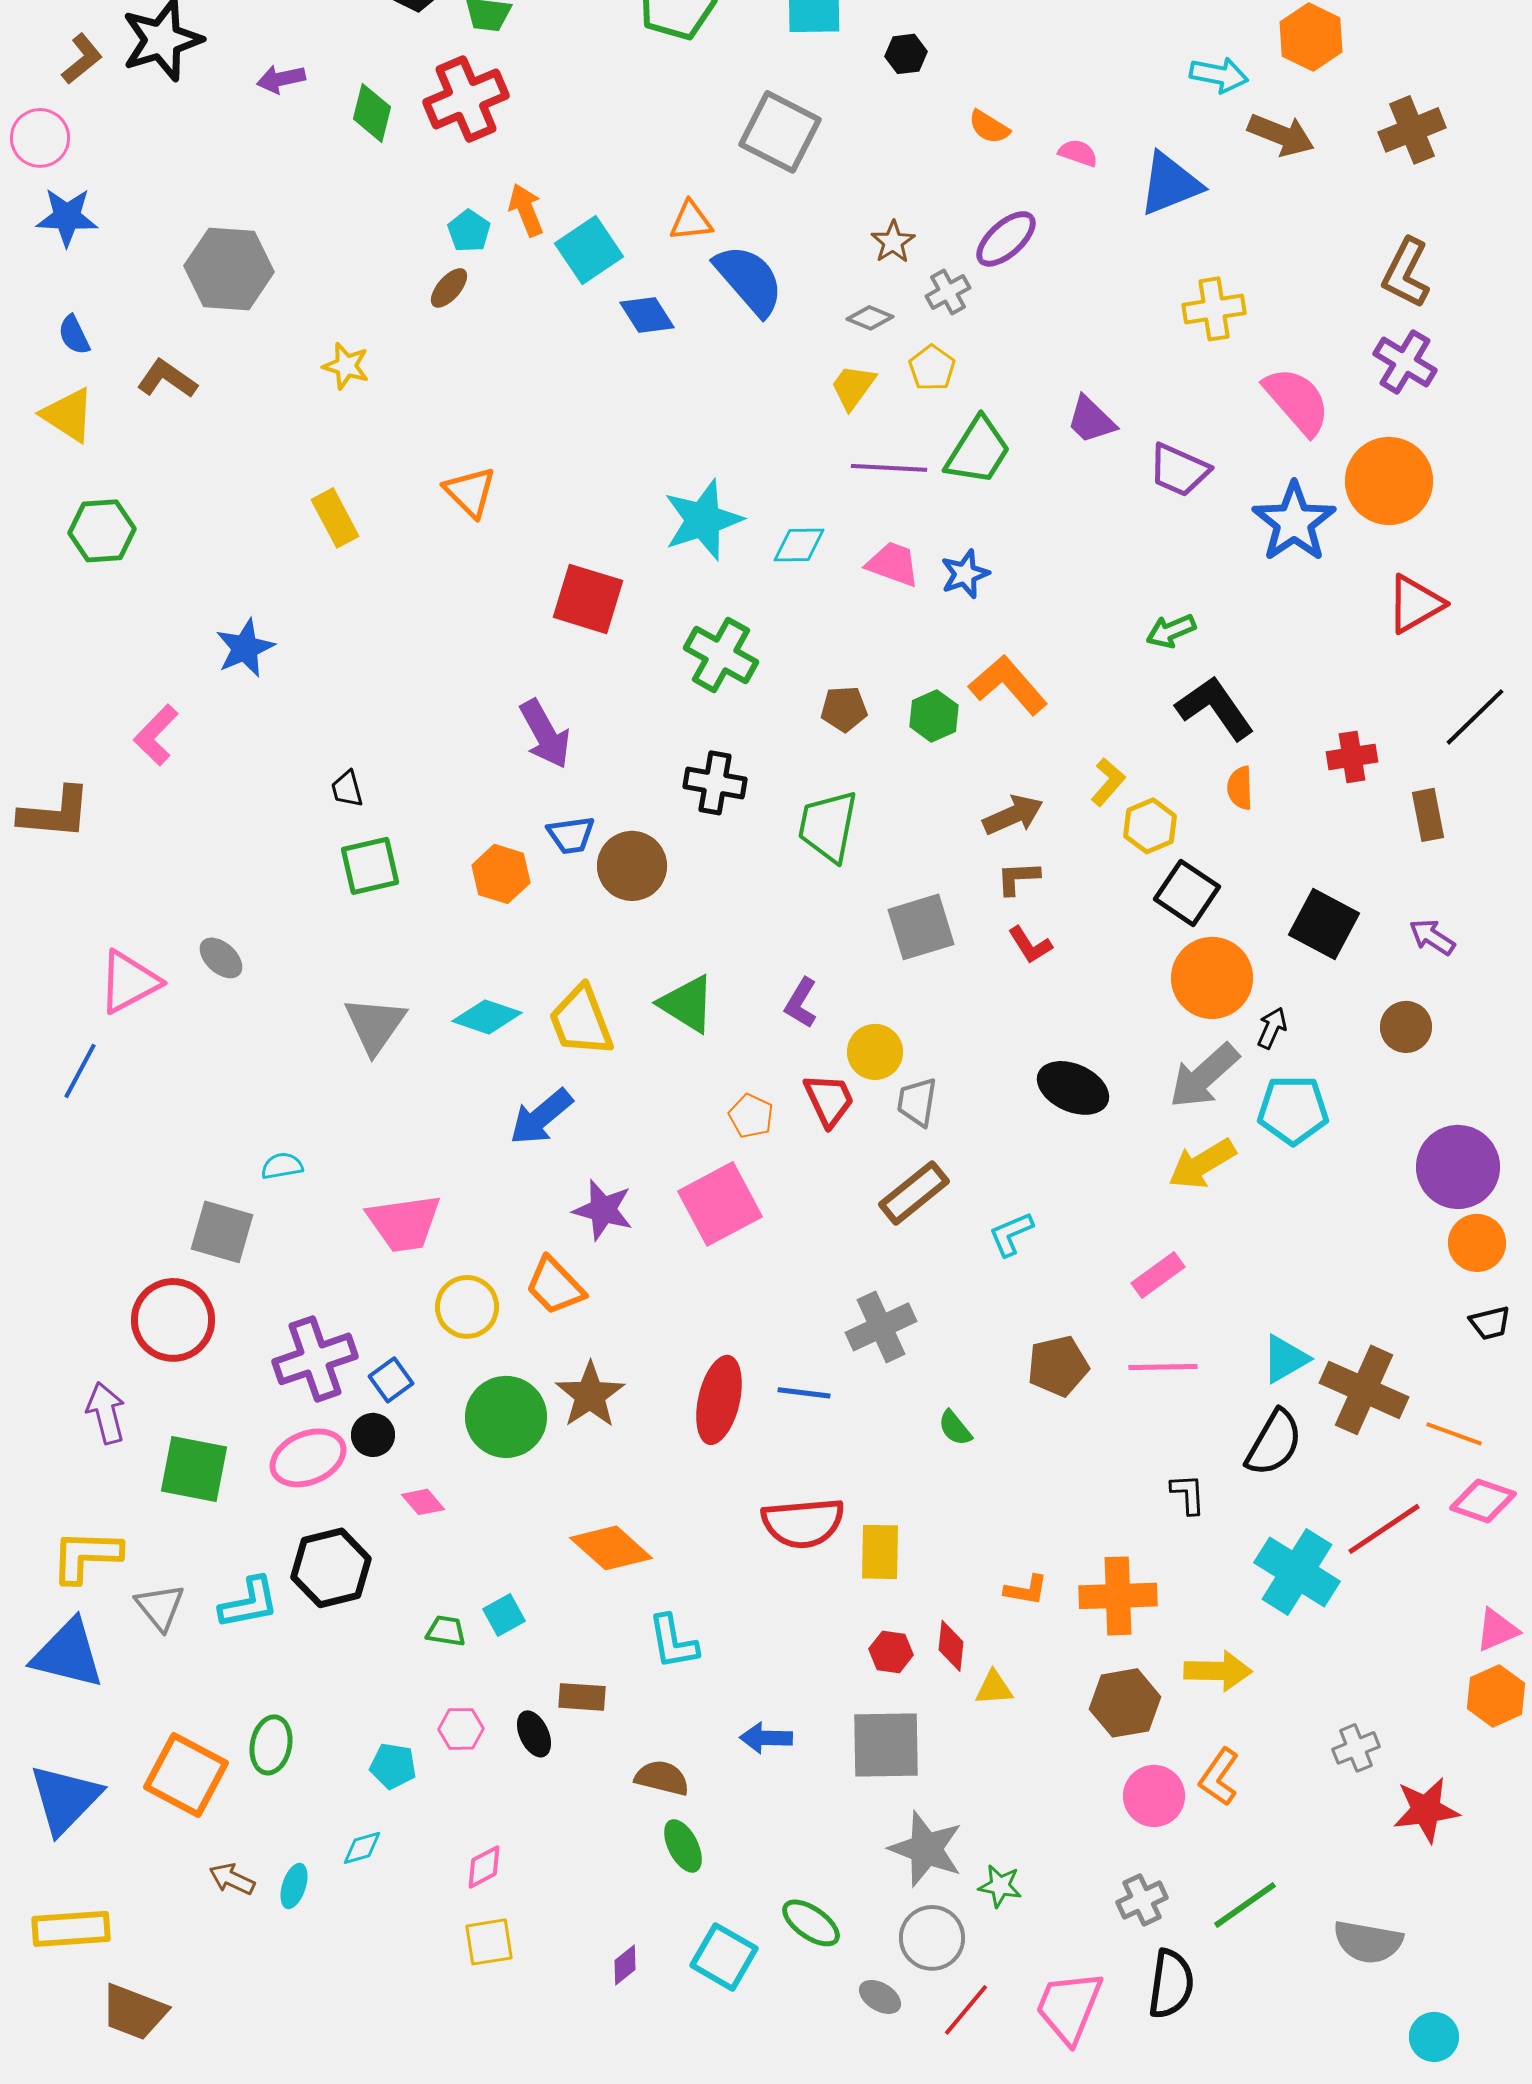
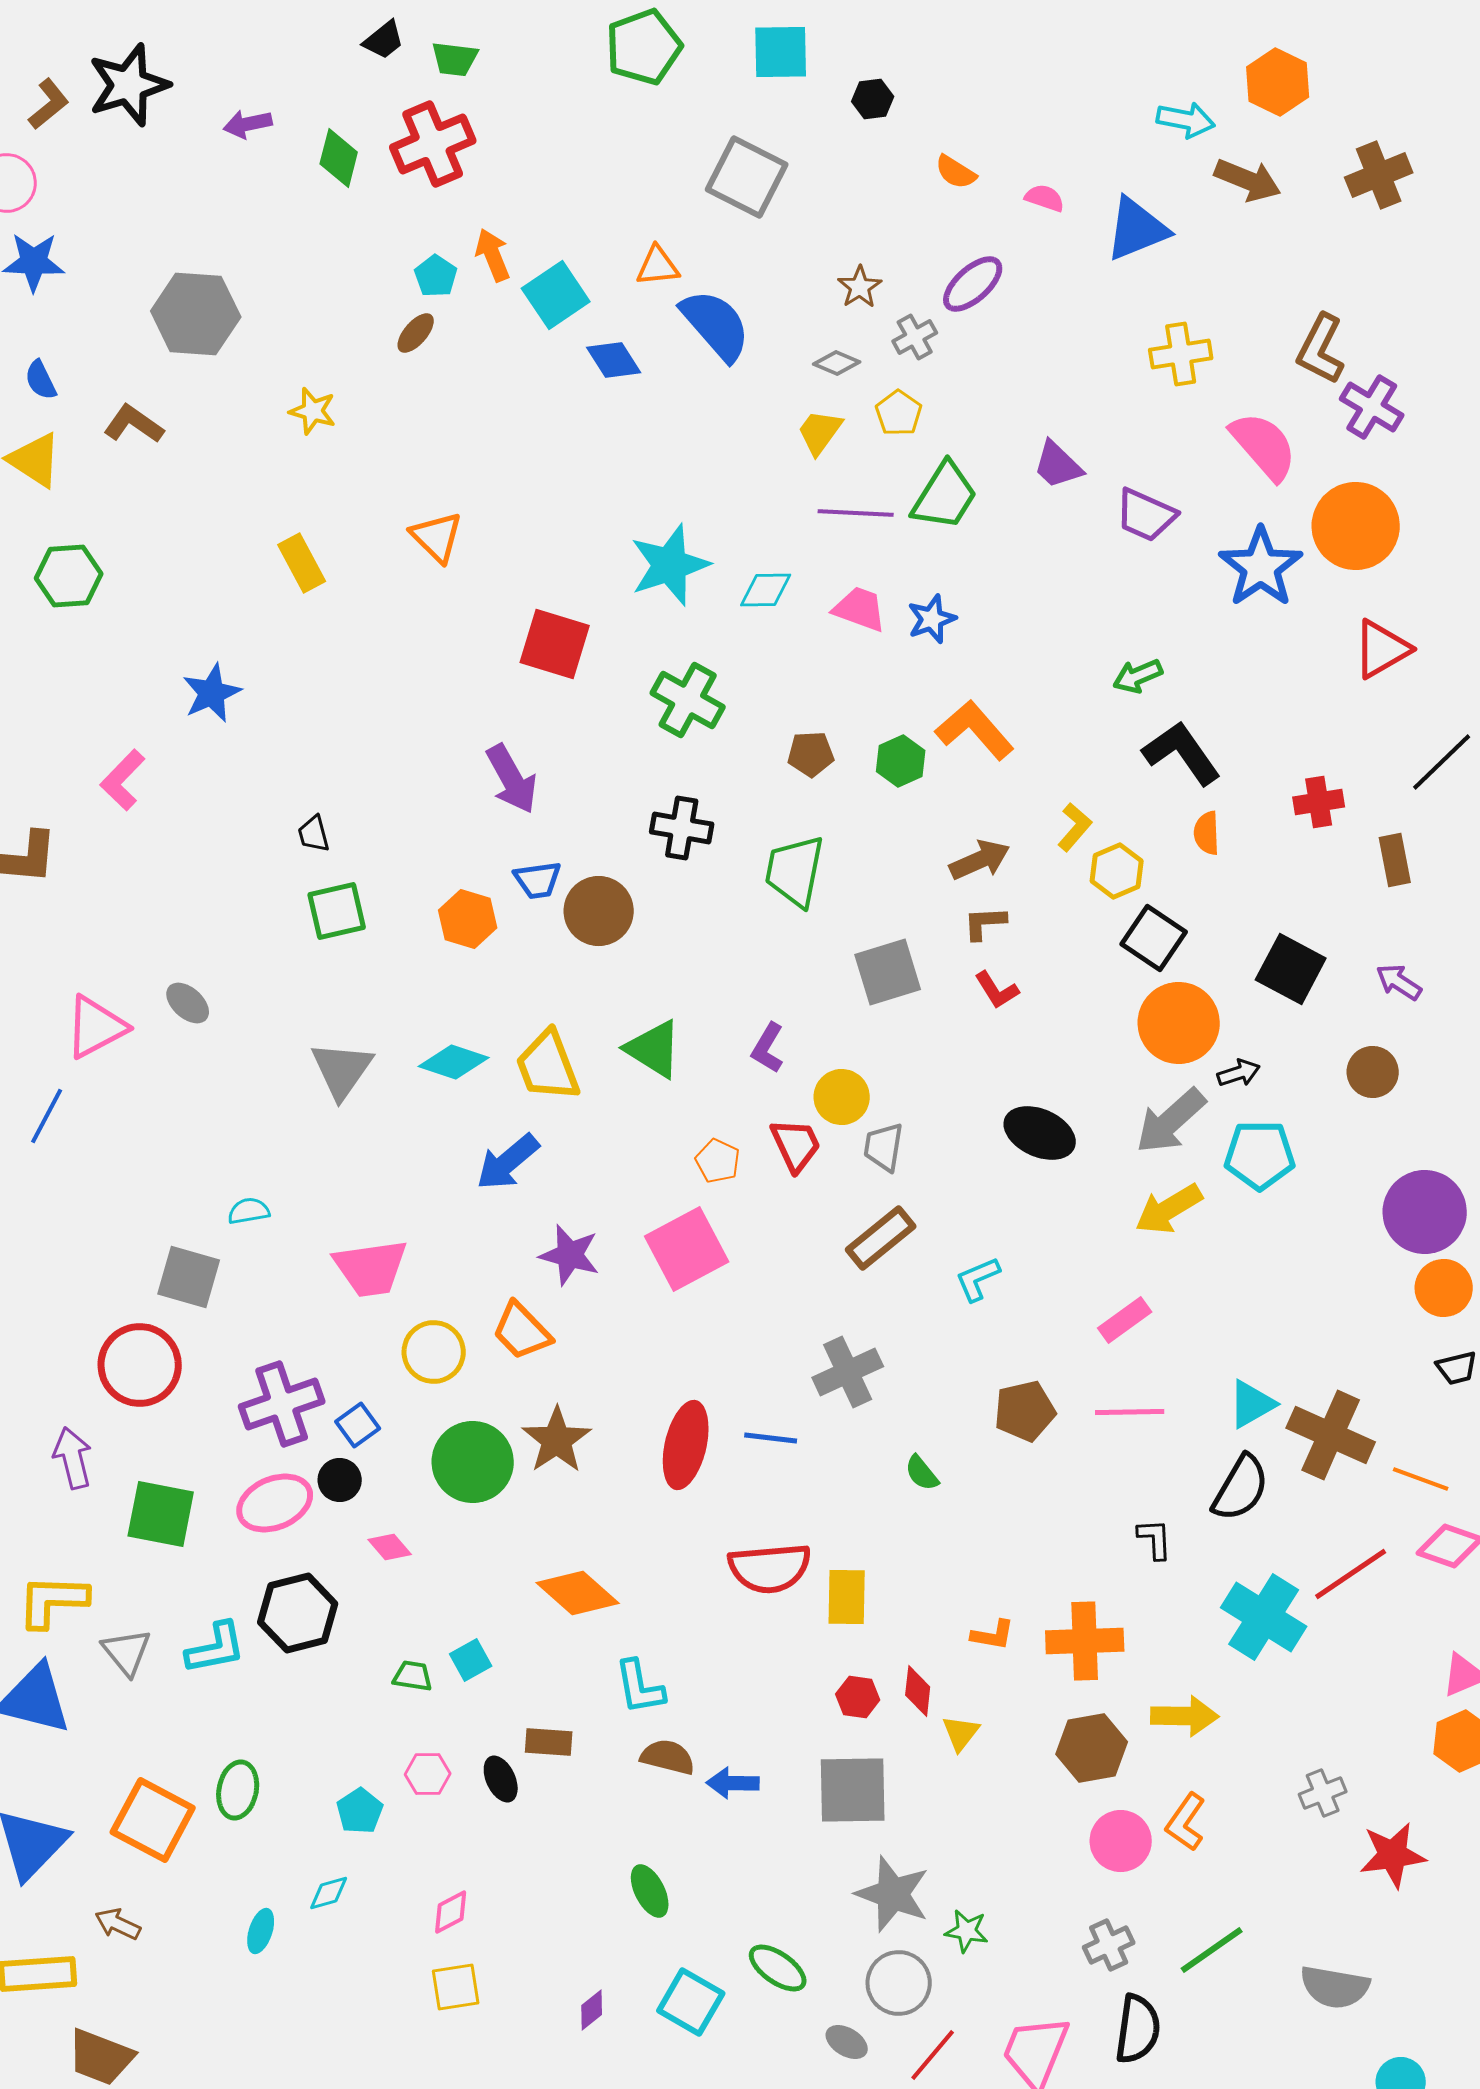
brown L-shape: (1406, 273) -> (1321, 349), moved
black arrow: (1272, 1028) -> (1239, 1073), turned 48
yellow triangle: (994, 1688) -> (961, 1733), turned -48
cyan pentagon: (393, 1766) -> (360, 1811), turned 30
brown semicircle: (662, 1778) -> (668, 1757), moved
brown arrow: (232, 1879) -> (118, 1924), moved

